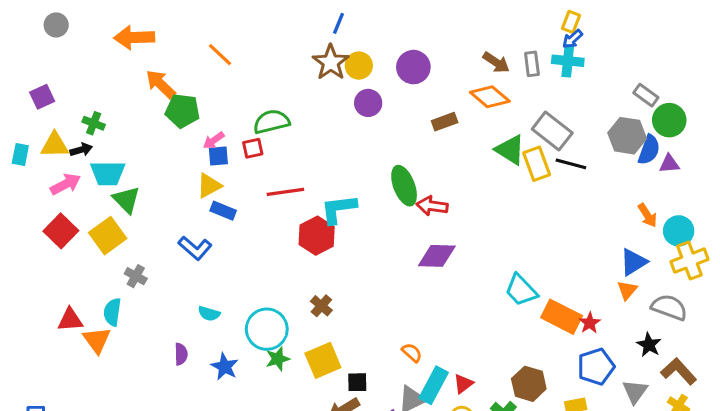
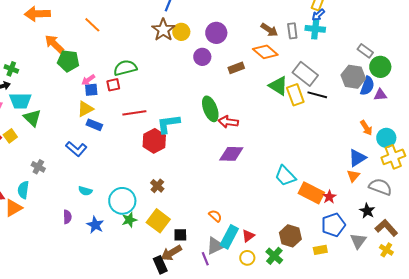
purple circle: (368, 103) -> (202, 57), moved
yellow square: (108, 236) -> (10, 136), moved, size x0.6
orange triangle: (97, 340) -> (13, 208), turned 36
yellow square: (323, 360) -> (158, 221), turned -30

